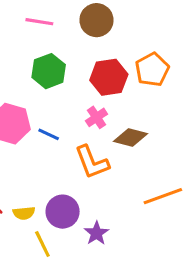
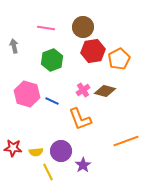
red hexagon: (109, 77) -> (93, 51), moved
brown diamond: (130, 137) -> (105, 91), moved

